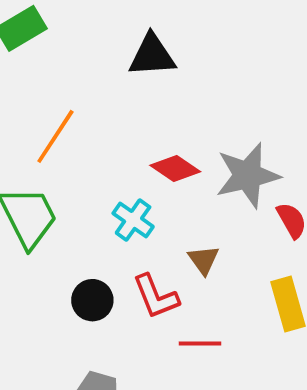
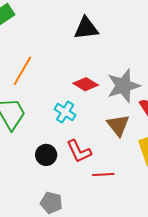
black triangle: (152, 55) -> (86, 28), moved
brown triangle: (204, 260) -> (118, 125), moved, size x1.4

